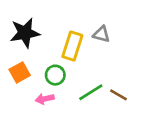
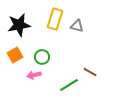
yellow rectangle: (72, 46) -> (55, 19), moved
green line: (91, 92) -> (69, 85), moved

